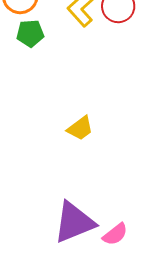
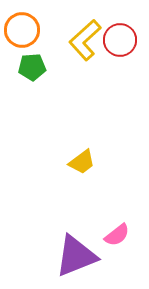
pink semicircle: (115, 234) -> (117, 235), moved

